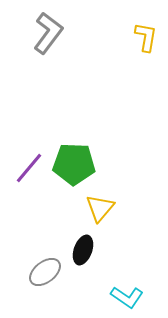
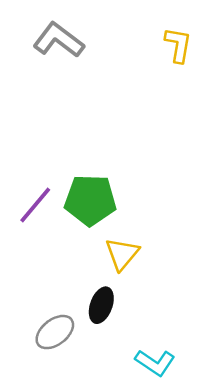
gray L-shape: (48, 33) -> (59, 40), turned -90

